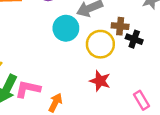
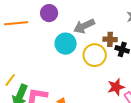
red star: (100, 81) -> (116, 87), moved, turned -30

